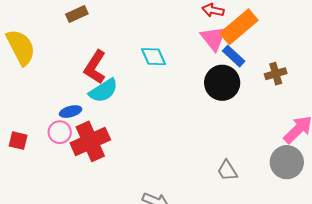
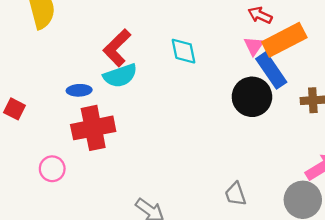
pink triangle: (214, 38) -> (254, 46), size x0.7
blue rectangle: (234, 56) -> (271, 70), size x1.4
pink circle: (60, 132) -> (52, 169), moved

